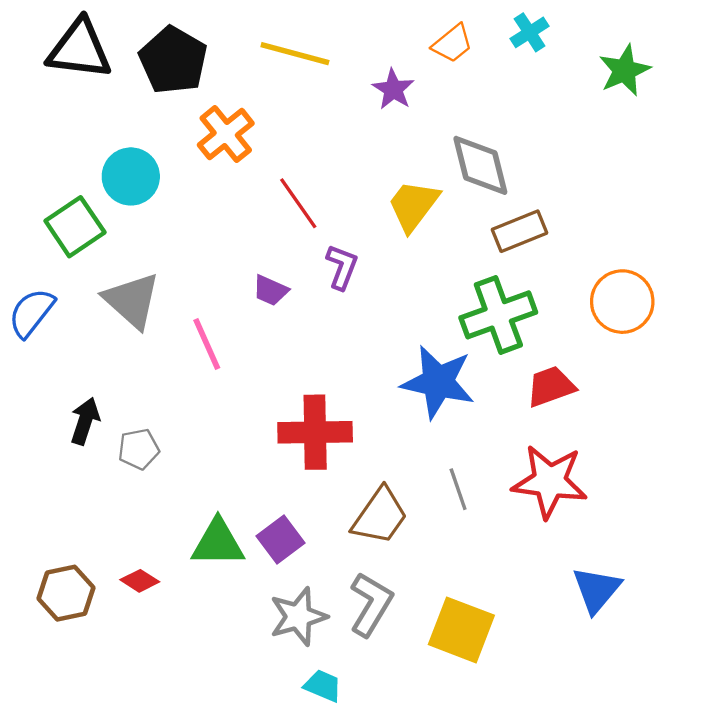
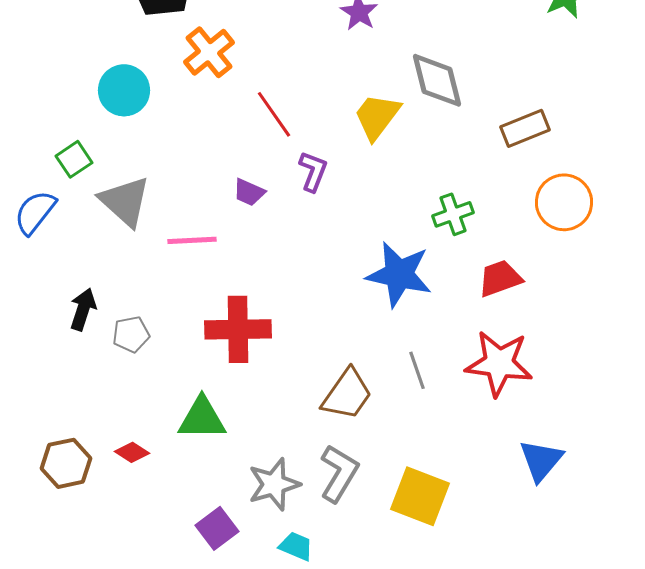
green square: (75, 227) -> (74, 159), moved, size x0.7
brown rectangle: (519, 231) -> (525, 128), moved
green cross: (498, 315) -> (453, 214), size x0.6
pink line: (207, 344) -> (192, 240), turned -69
red cross: (315, 432) -> (238, 329), moved
purple square: (280, 539) -> (217, 528), moved

